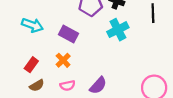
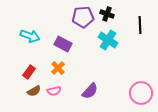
cyan cross: (118, 30) -> (108, 40), turned -30
pink semicircle: (67, 85) -> (54, 91), moved

